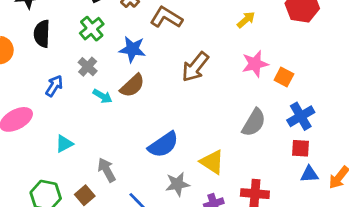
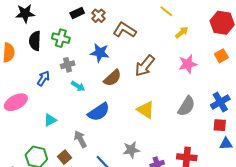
green cross: (92, 29) -> (61, 38), moved, turned -36
gray cross: (88, 67) -> (68, 65), turned 32
orange square: (284, 77) -> (221, 56), moved, turned 32
brown semicircle: (132, 86) -> (112, 78), moved
blue semicircle: (163, 145) -> (99, 112), moved
yellow triangle: (212, 162) -> (146, 110), moved

